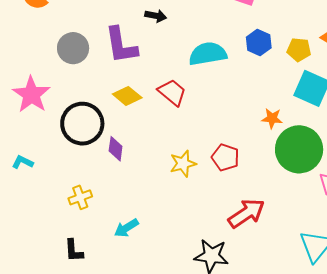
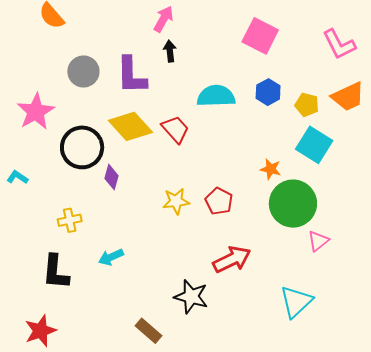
black arrow: (156, 16) -> (170, 51), turned -115
yellow diamond: (127, 96) -> (130, 126), size x1.5
black L-shape: (74, 251) -> (56, 272), size x1.5

